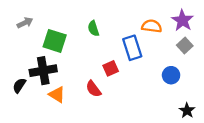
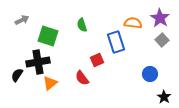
blue circle: (171, 75) -> (150, 74), moved
orange triangle: (57, 95) -> (50, 83), turned 49

